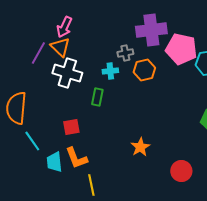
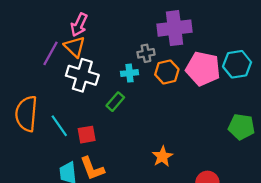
pink pentagon: (181, 49) -> (203, 69), moved
green rectangle: (97, 97) -> (115, 102), turned 30
cyan line: (32, 141) -> (59, 126), moved

